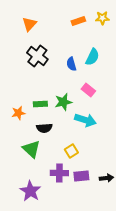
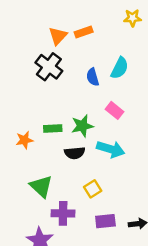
orange rectangle: (78, 21) -> (84, 32), moved
orange triangle: (29, 24) -> (58, 36), moved
black semicircle: (44, 128) -> (75, 153), moved
purple cross: (59, 173) -> (63, 213), moved

